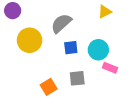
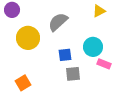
blue square: (71, 48) -> (65, 55), moved
orange square: (49, 87) -> (23, 83), moved

